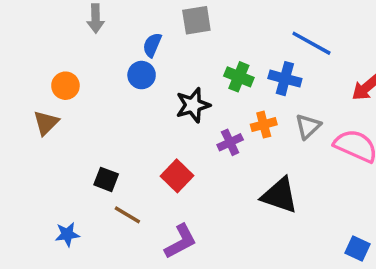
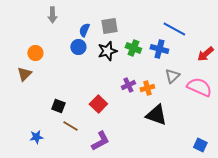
gray square: (196, 20) -> (109, 26), moved
black star: (193, 105) -> (107, 51), moved
orange cross: (264, 125) -> (147, 88), moved

